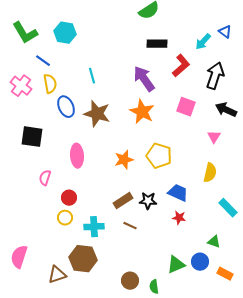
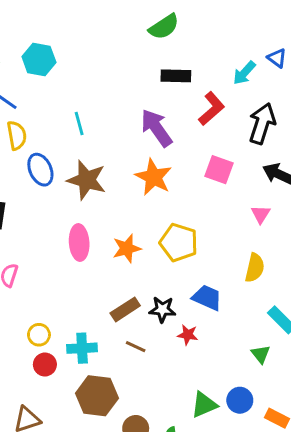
pink ellipse: (77, 156) -> (79, 243), moved
red circle: (69, 198) -> (45, 365), moved
red star: (179, 218) -> (188, 335), moved
green triangle: (214, 242) -> (261, 354), moved, turned 32
brown hexagon: (83, 259) -> (97, 396), moved

